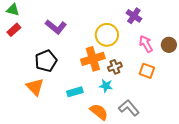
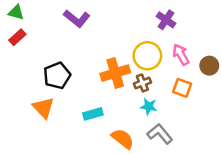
purple L-shape: (56, 27) -> (77, 19), moved
yellow circle: (107, 35) -> (147, 56), moved
brown circle: (169, 45) -> (209, 66), moved
cyan star: (106, 86) -> (149, 107), moved

